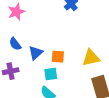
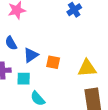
cyan square: (51, 74) -> (24, 79), moved

